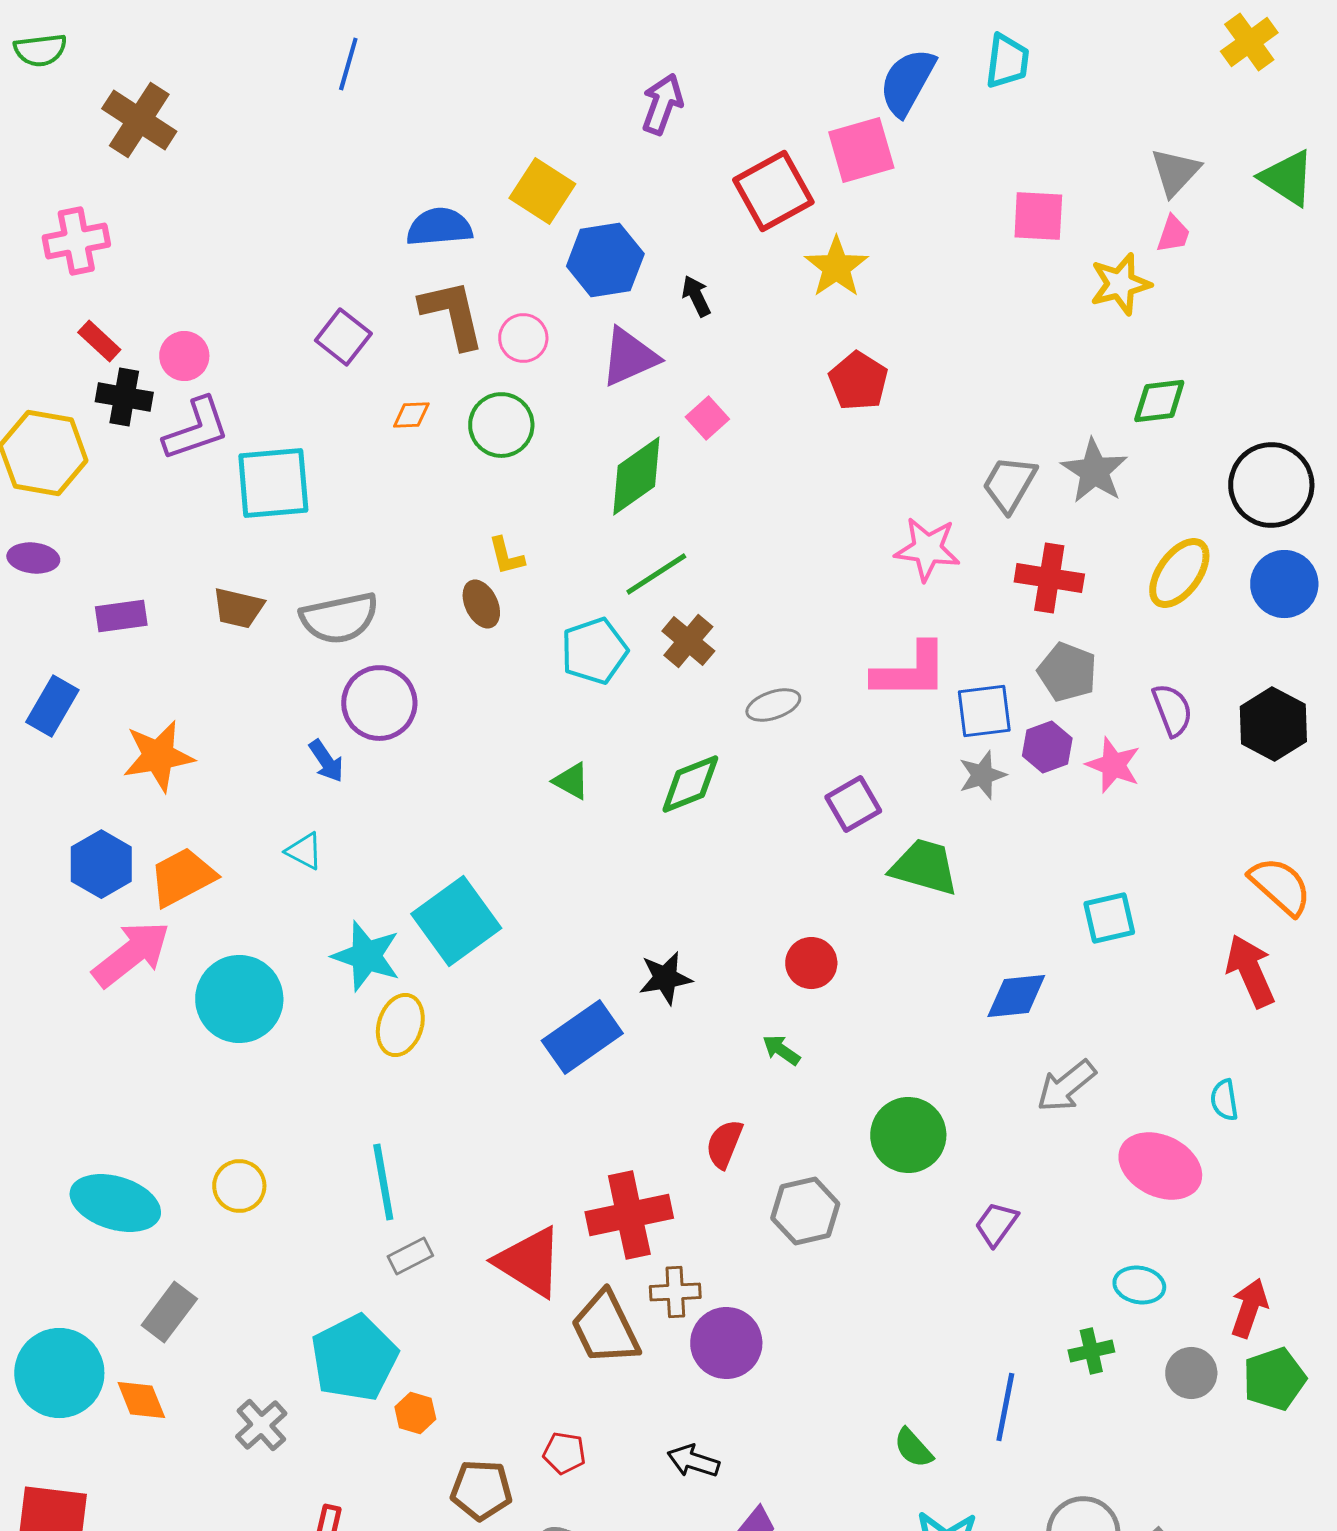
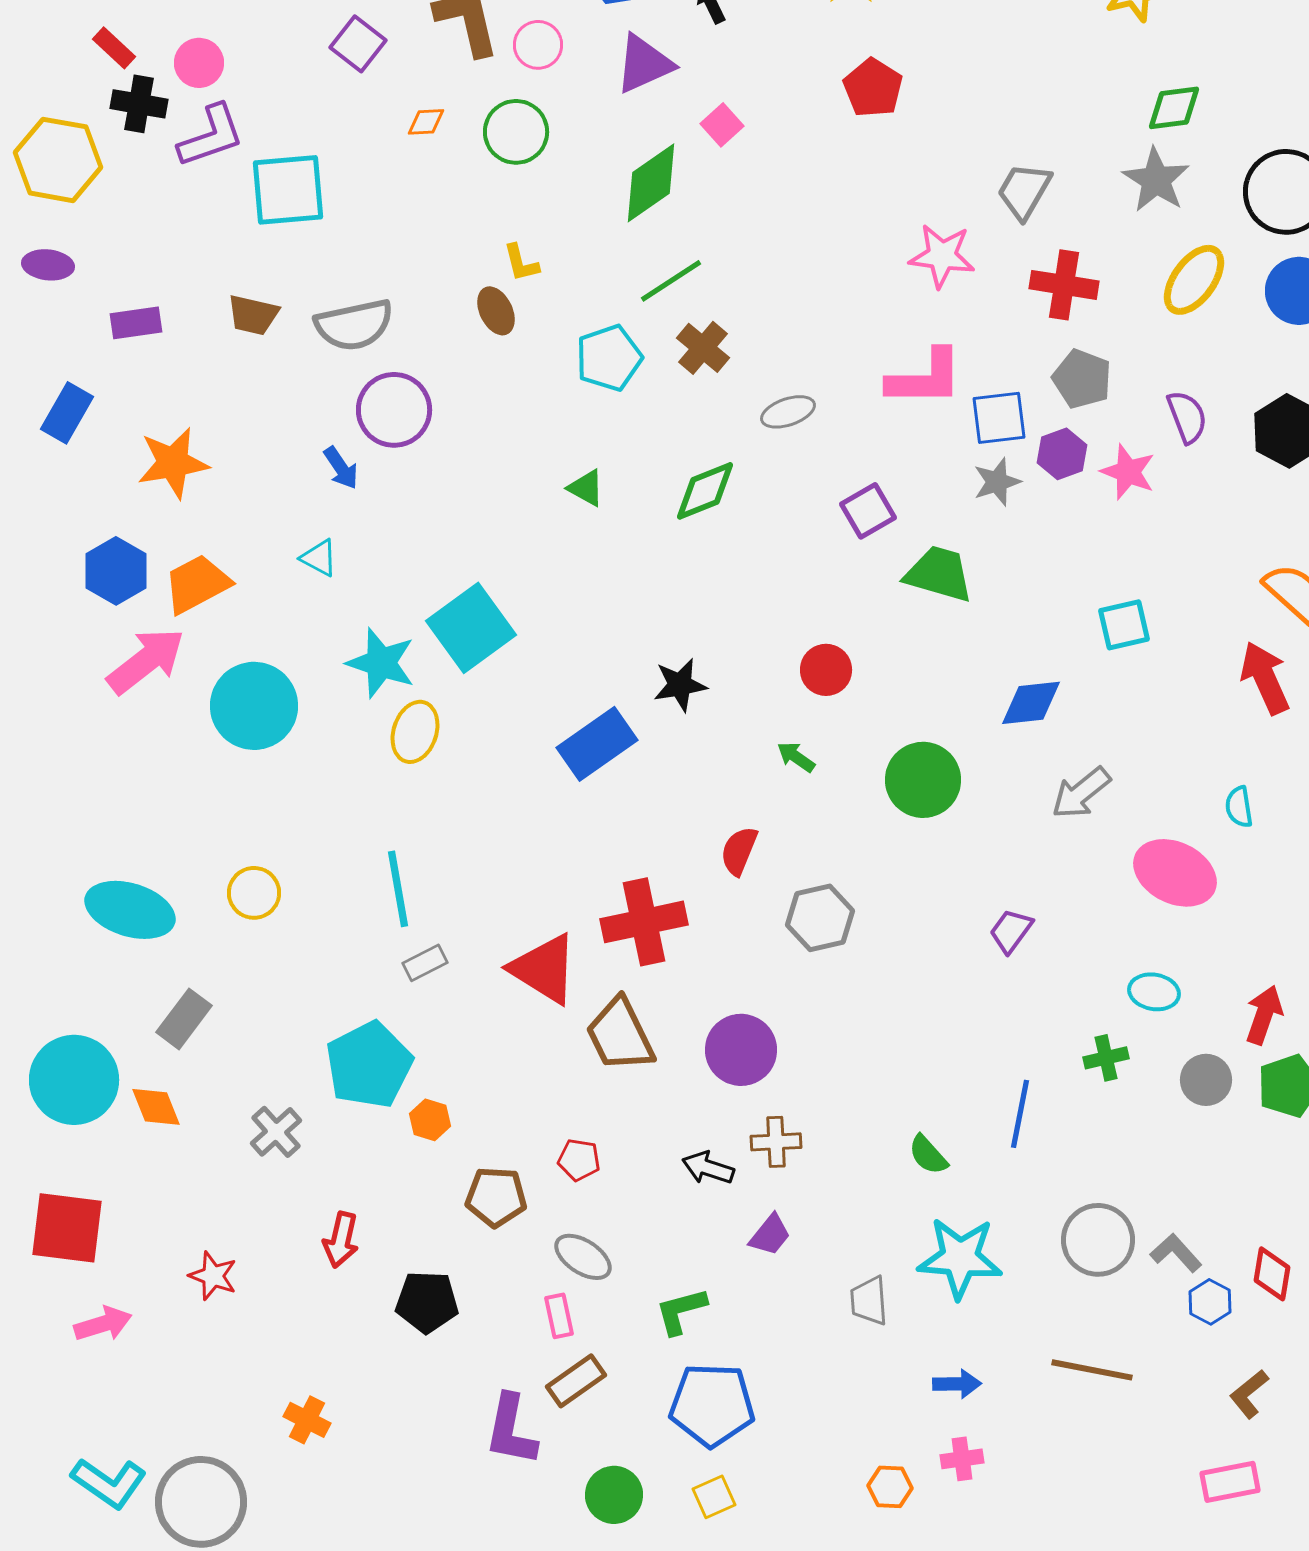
gray star: (1094, 471) -> (1156, 180), moved
green circle: (908, 1135) -> (923, 780), moved
brown cross: (675, 1292) -> (776, 1142), moved

